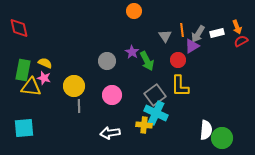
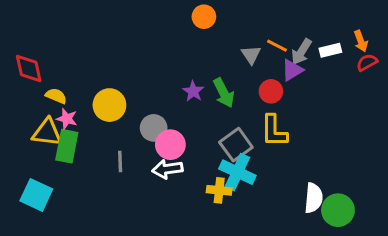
red diamond: (19, 28) -> (29, 68), moved
orange line: (182, 30) -> (277, 46), turned -56
purple star: (132, 52) -> (193, 91), moved
gray circle: (107, 61) -> (154, 128), moved
yellow semicircle: (45, 63) -> (56, 96), moved
green rectangle: (23, 70) -> (67, 146), moved
yellow circle: (74, 86) -> (109, 105), moved
cyan square: (24, 128) -> (36, 195), turned 30
white arrow: (110, 133) -> (167, 169), moved

